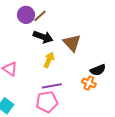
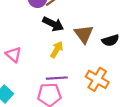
black semicircle: (98, 70) -> (110, 40), moved
orange cross: (89, 83) -> (97, 79), size x1.5

